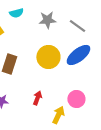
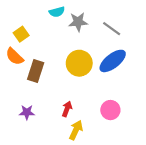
cyan semicircle: (16, 13) -> (57, 12), moved
yellow arrow: (58, 115) -> (76, 130), moved

